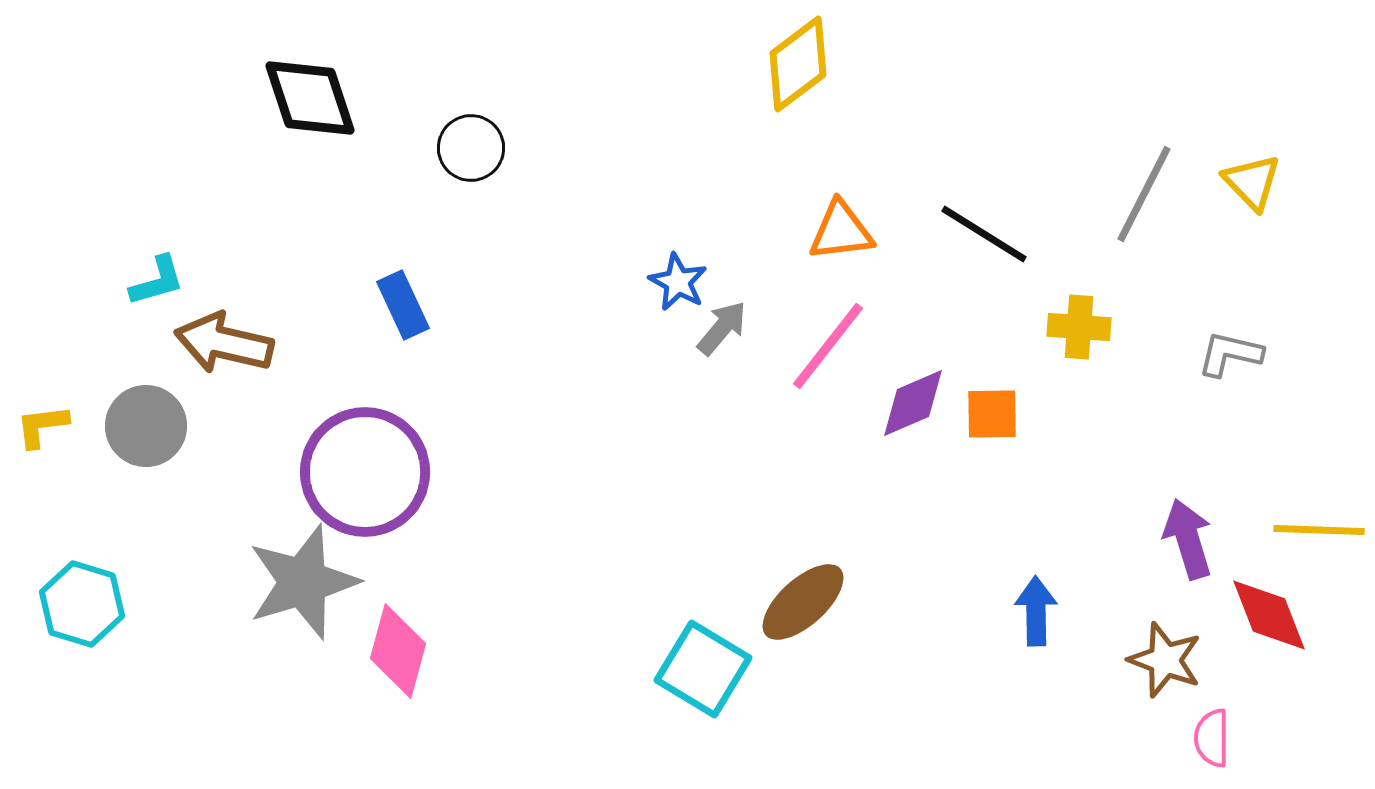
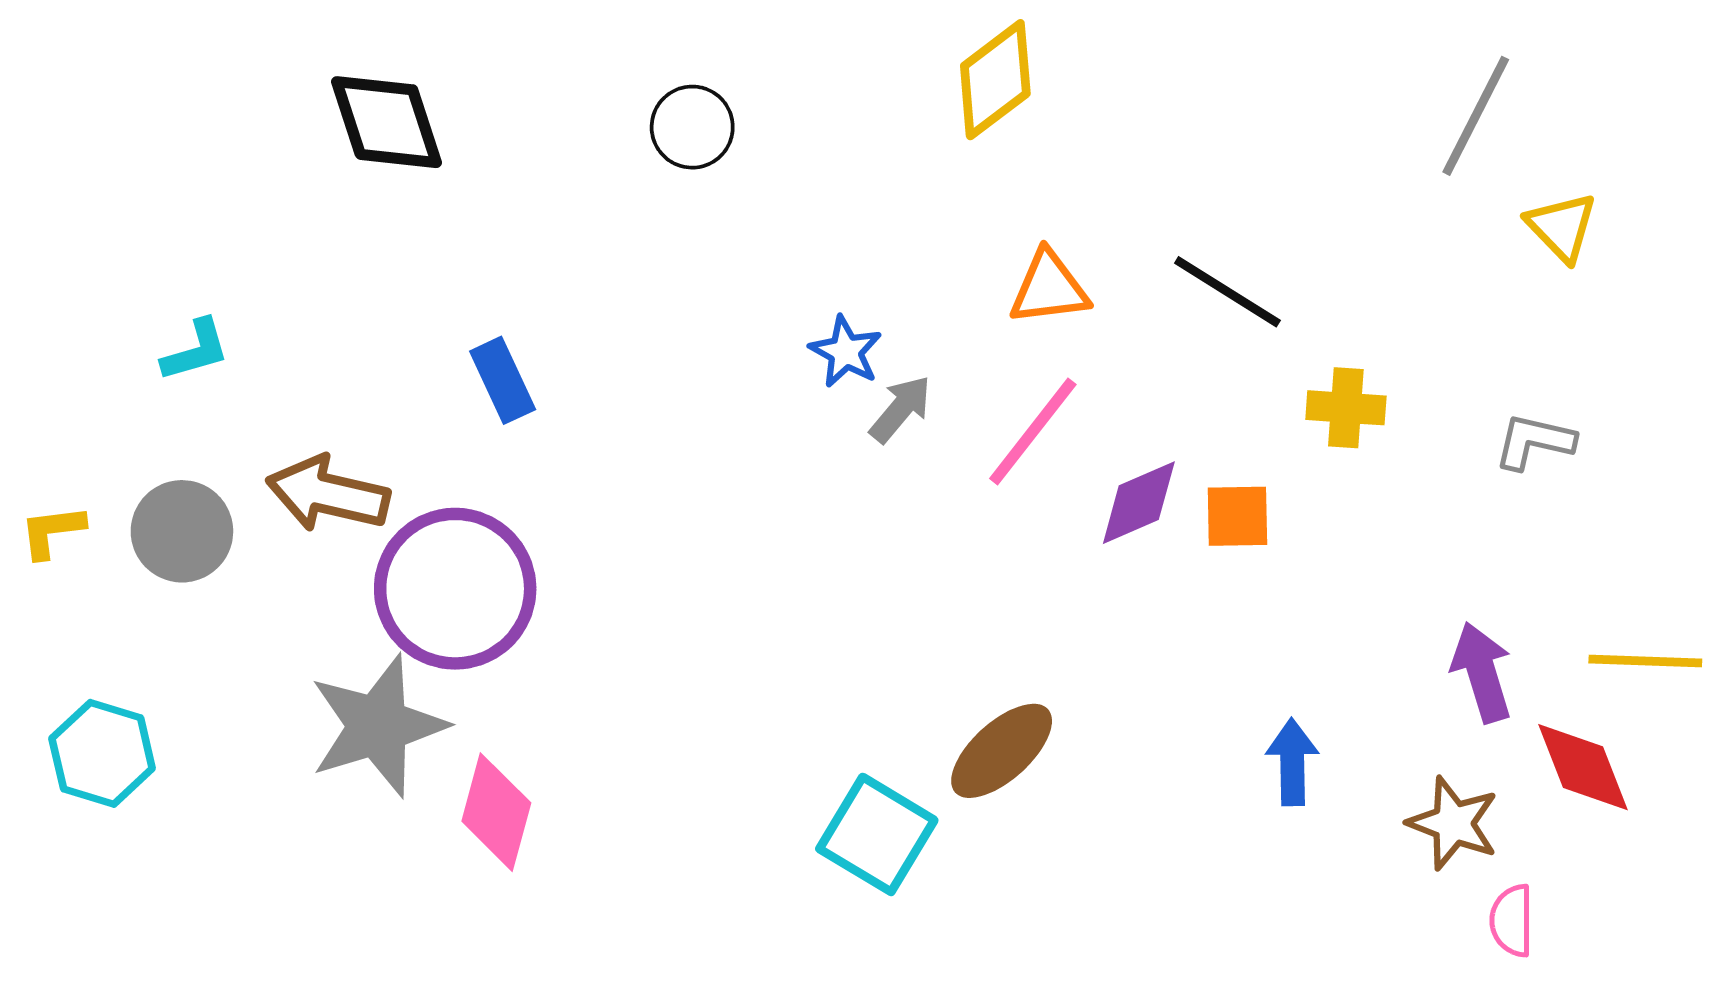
black circle: (471, 148) -> (692, 127), moved
gray line: (1144, 194) -> (1476, 116), moved
brown arrow: (224, 343) -> (328, 494), moved

